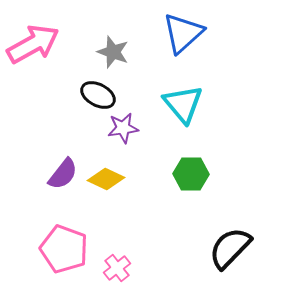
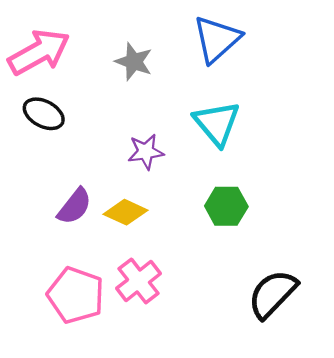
black ellipse: (98, 95) -> (44, 114), moved
pink cross: (117, 268) -> (139, 281), moved, size x1.4

